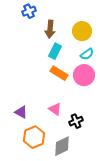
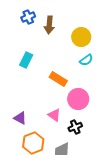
brown arrow: (50, 29) -> (49, 25), moved
cyan rectangle: (55, 51) -> (26, 60), moved
pink circle: (84, 75) -> (78, 99), moved

